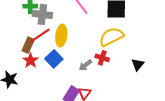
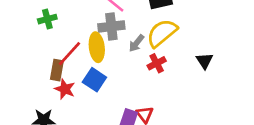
gray cross: (42, 14) -> (111, 26), moved
red cross: (102, 58) -> (157, 63), turned -32
gray arrow: (85, 65) -> (136, 43), moved

